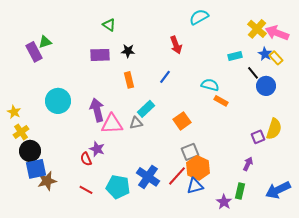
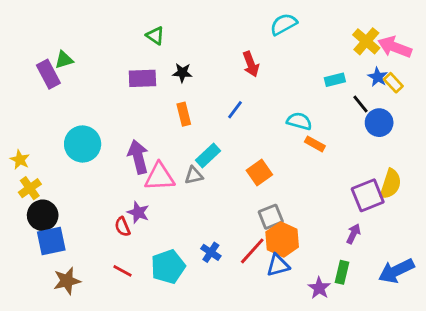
purple square: (258, 137) -> (368, 195), size x1.6
blue cross: (148, 177) -> (211, 252), size x0.6
brown star: (47, 181) -> (67, 281), moved
cyan pentagon: (118, 187) -> (168, 267), turned -30

